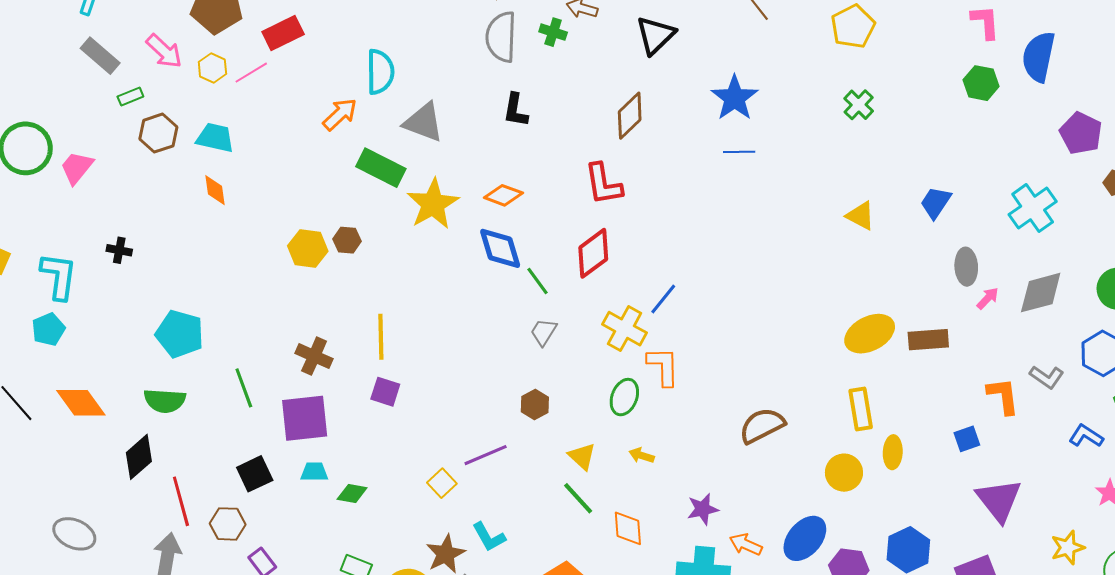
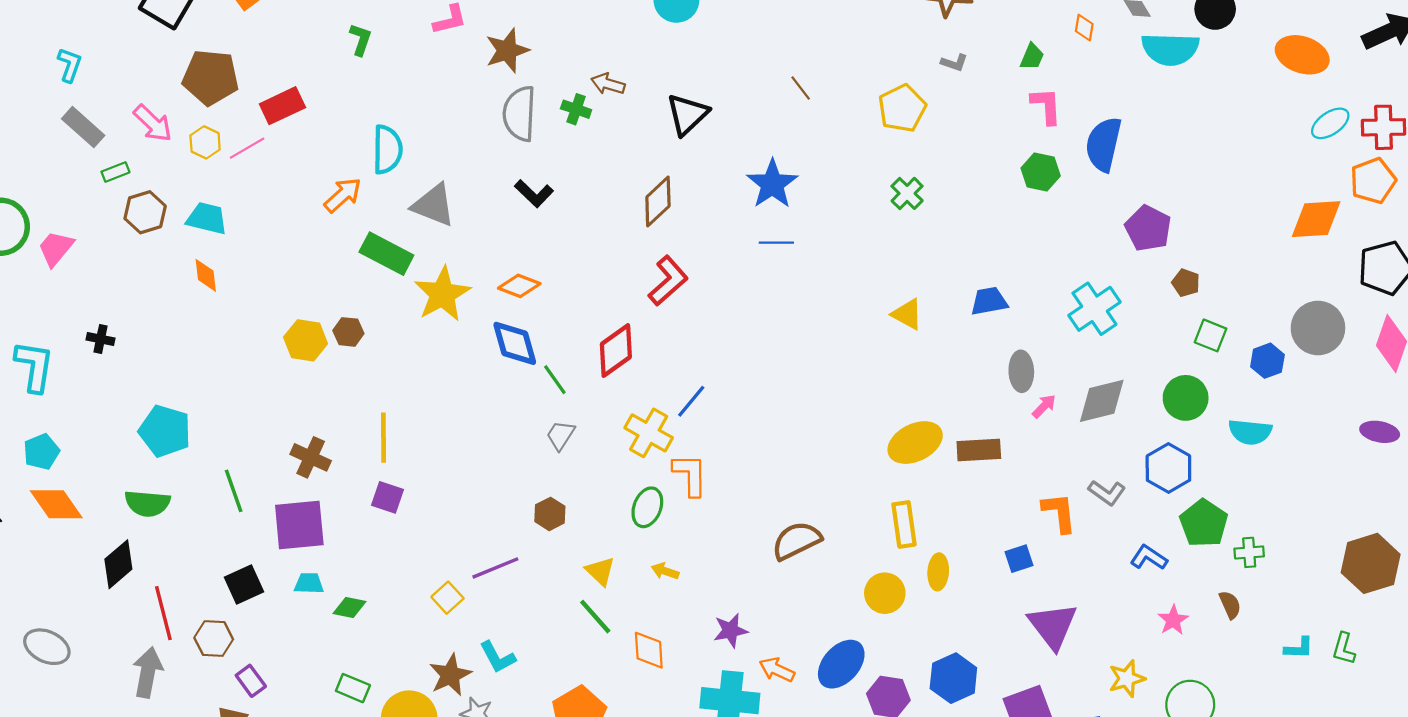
black L-shape: (516, 110) -> (534, 193), turned -57
red L-shape: (603, 184) -> (668, 281), moved, turned -123
blue trapezoid: (936, 203) -> (989, 301), turned 45
cyan pentagon: (48, 329) -> (41, 452), moved

